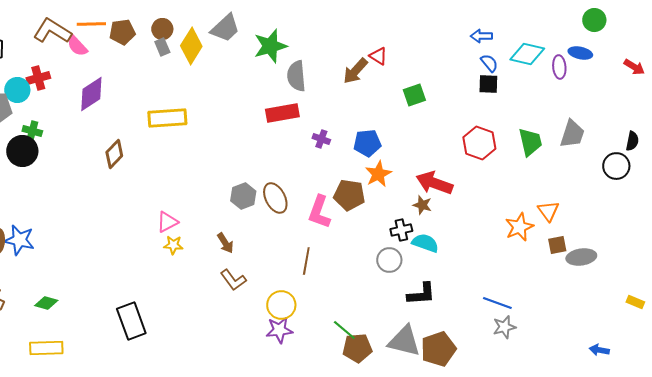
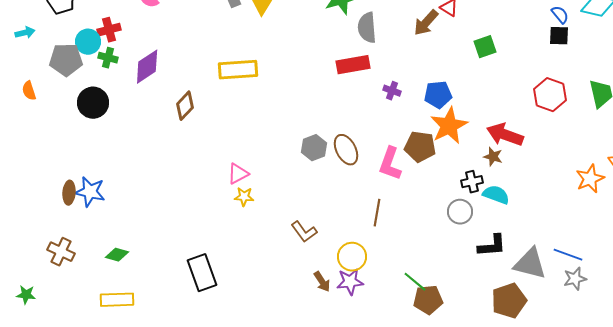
purple diamond: (91, 94) -> (147, 67), moved
green cross: (32, 131) -> (108, 58), moved
orange star: (378, 174) -> (449, 126), size x1.4
brown arrow: (225, 243) -> (322, 282), moved
gray triangle: (404, 341) -> (530, 264), moved

